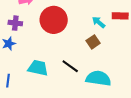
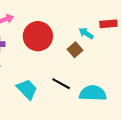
brown square: (93, 42) -> (75, 50), moved
cyan trapezoid: (38, 68) -> (27, 89), turned 40

